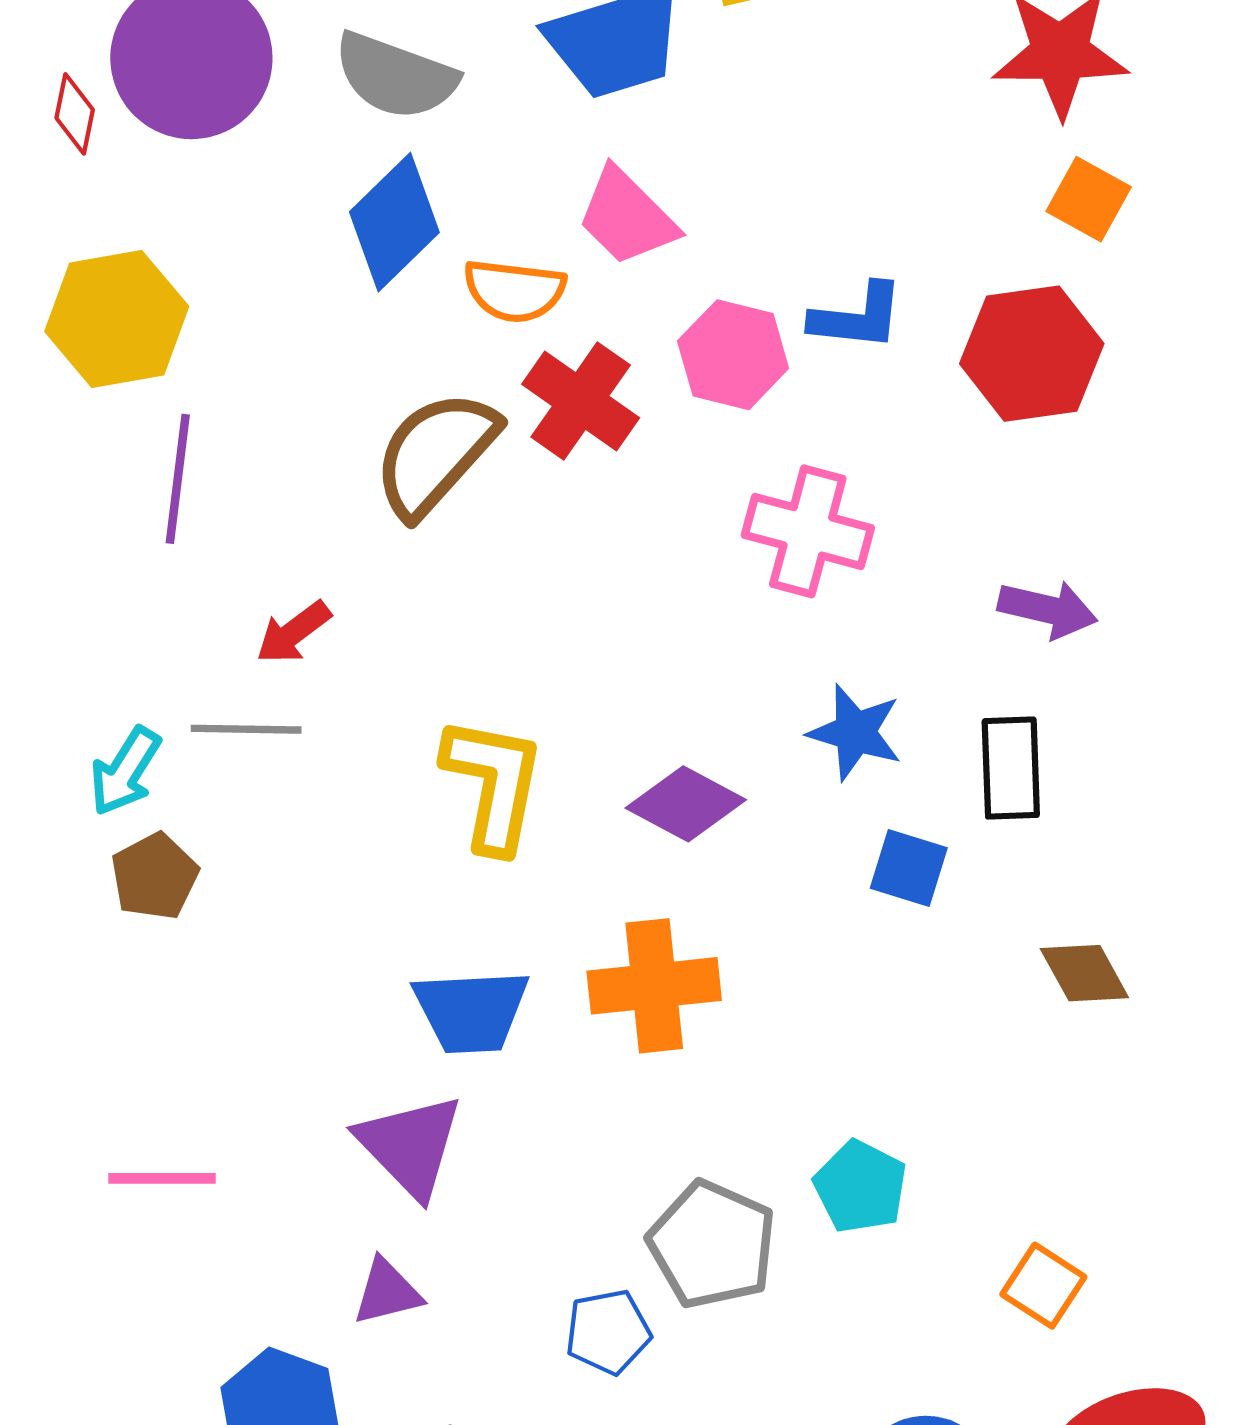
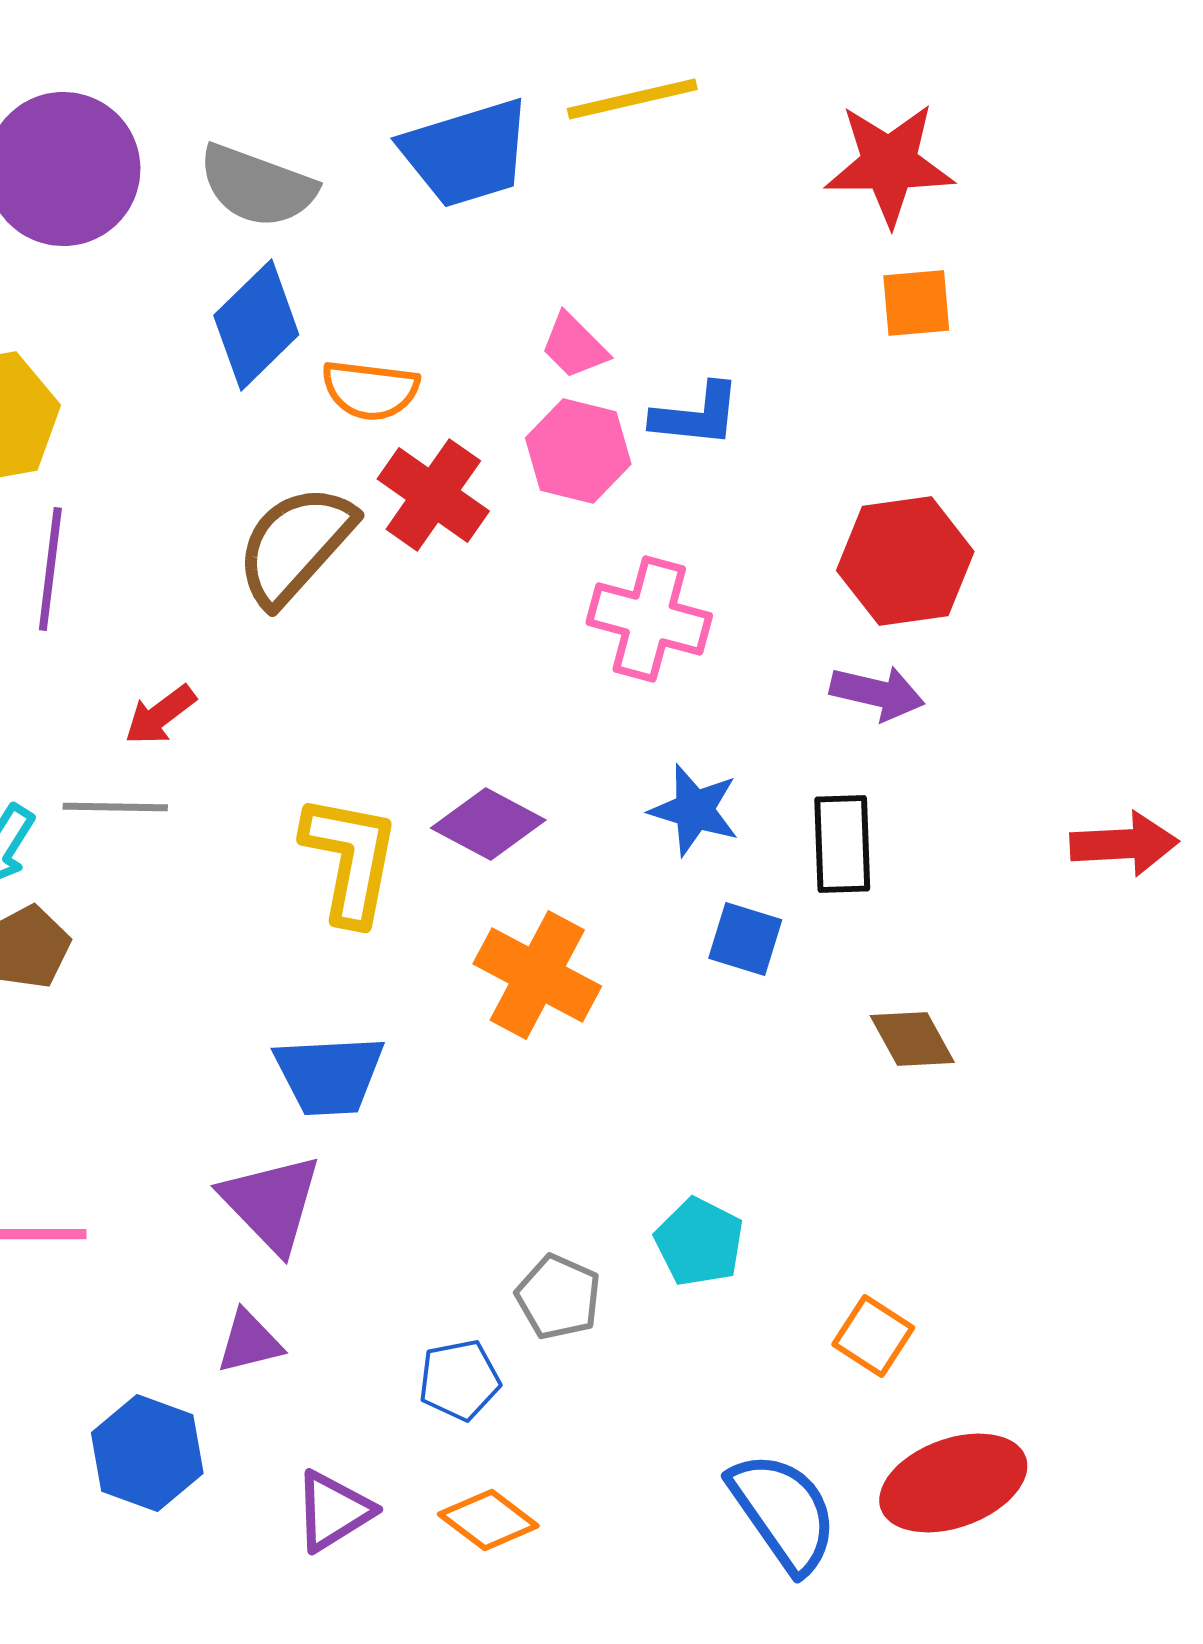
orange square: (1089, 199) -> (916, 303), turned -34
pink trapezoid: (627, 217) -> (574, 346), moved, size x0.7
red hexagon: (1032, 354) -> (905, 561), moved
purple diamond: (686, 804) -> (488, 824), moved
orange cross: (654, 986) -> (537, 975), moved, turned 34
gray pentagon: (712, 1245) -> (558, 1297), size x0.7

